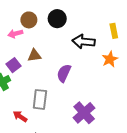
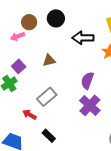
brown triangle: (34, 55) -> (49, 60), moved
purple semicircle: (64, 73) -> (87, 81), moved
gray rectangle: (40, 99) -> (47, 97), turned 48

